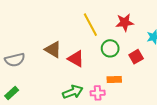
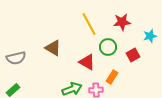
red triangle: (76, 59) -> (87, 62), moved
orange rectangle: (114, 80) -> (112, 77), turned -56

